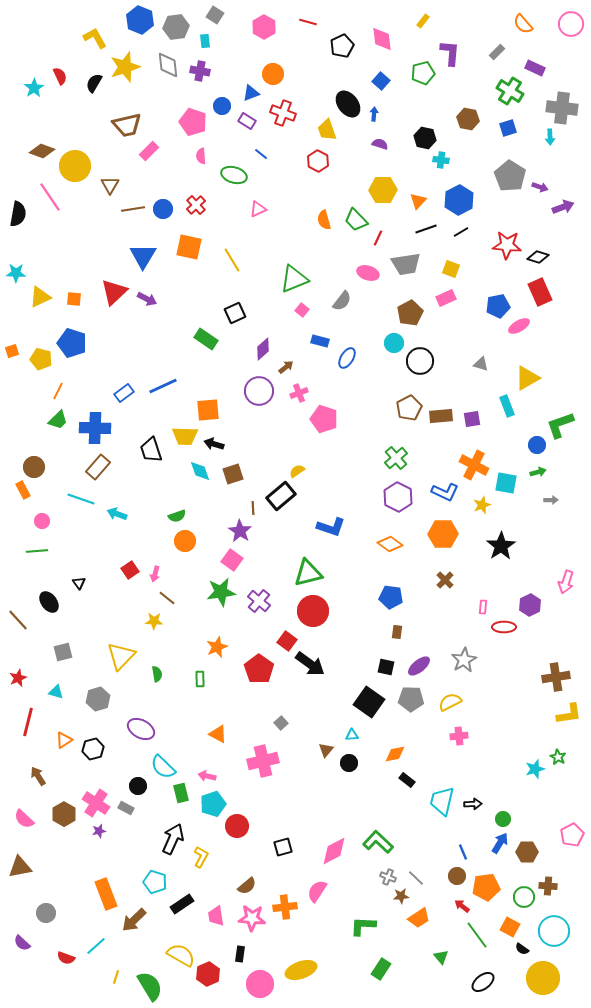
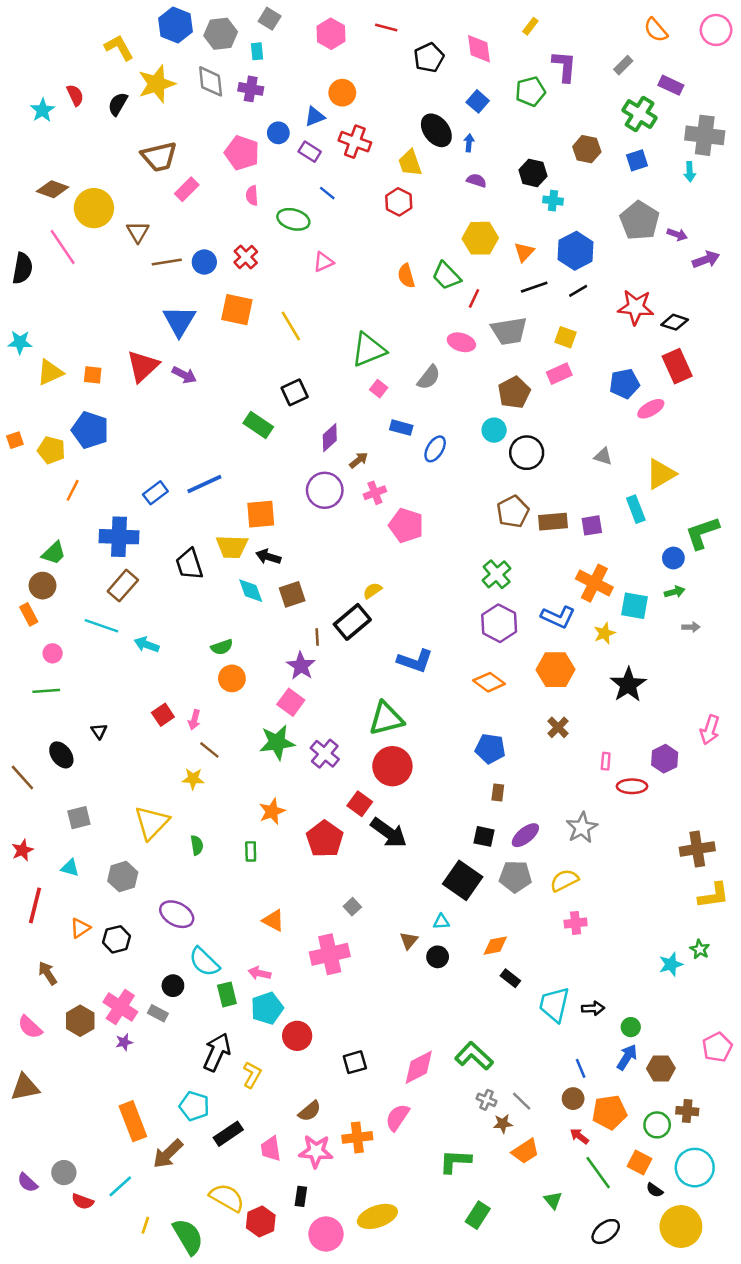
green trapezoid: (58, 420) -> (54, 553), moved
gray circle: (46, 913) -> (64, 1173), moved

